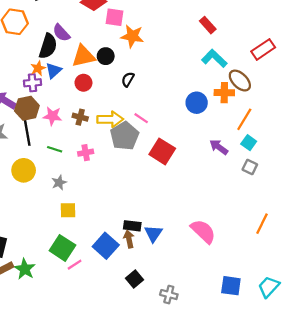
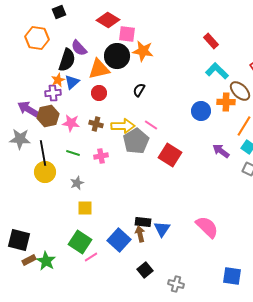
black circle: (106, 56) -> (117, 56), moved, size x1.6
black line: (27, 132) -> (43, 153), moved

